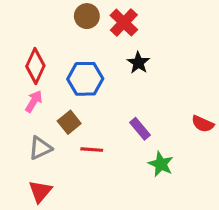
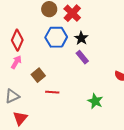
blue hexagon: (85, 79) -> (56, 37), moved
purple rectangle: (140, 129) -> (82, 57), moved
gray triangle: (40, 148) -> (12, 96), moved

